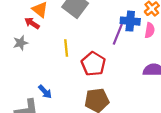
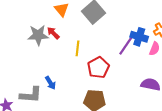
red arrow: (32, 23) -> (53, 33), moved
gray star: (21, 43) -> (38, 35), size x1.5

